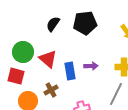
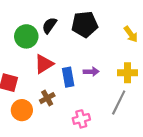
green circle: (23, 52) -> (26, 36), moved
red triangle: (48, 59) -> (44, 64), turned 48

